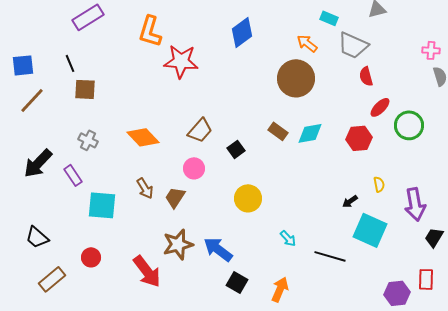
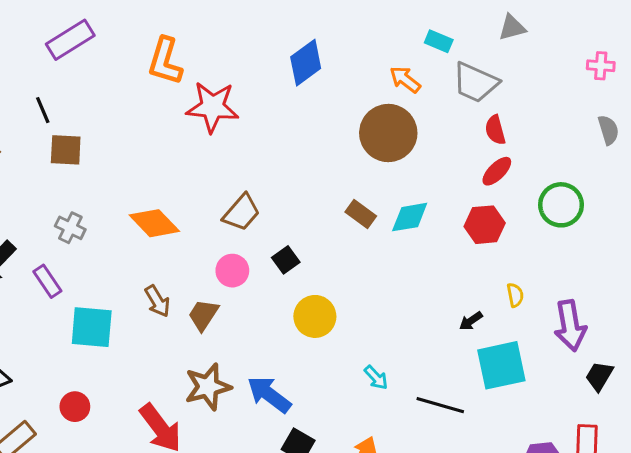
pink cross: (431, 50) -> (601, 66), moved
red ellipse: (380, 107) -> (497, 171), moved
black square: (236, 149) -> (286, 260), moved
cyan square: (370, 230) -> (501, 365), turned -36

